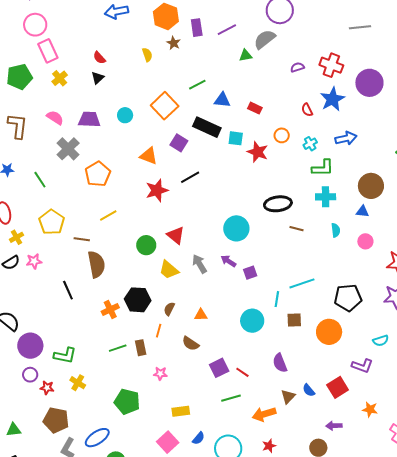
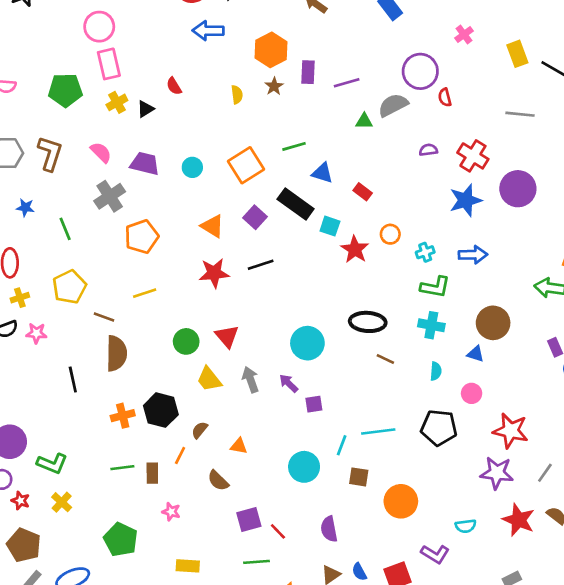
black triangle: (98, 78) -> (145, 109), moved
red semicircle: (307, 110) -> (445, 97), moved
black pentagon: (348, 298) -> (439, 428), moved

